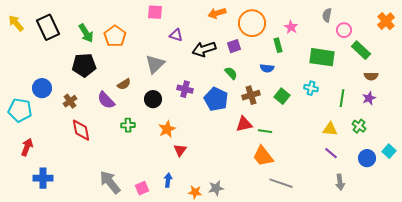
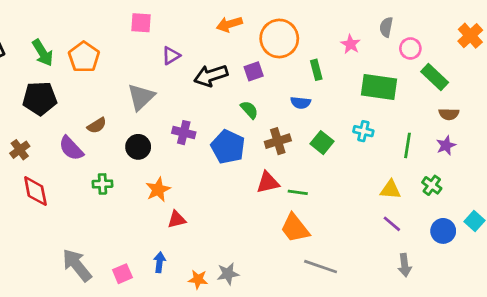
pink star: (291, 27) -> (351, 44), moved
purple triangle: (176, 35) -> (171, 56), turned -48
red triangle: (180, 150) -> (177, 220), turned 40

